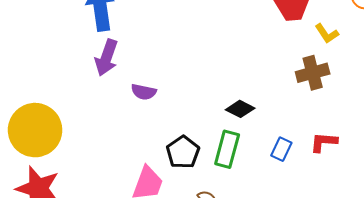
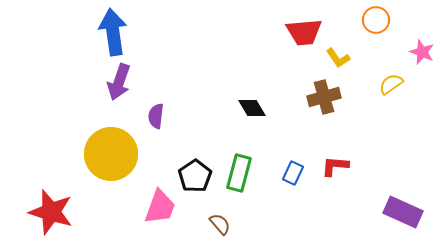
purple semicircle: (144, 92) -> (156, 116), turned 85
black diamond: (240, 109) -> (252, 108), moved, turned 32
yellow circle: (35, 130) -> (111, 154), moved

